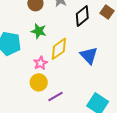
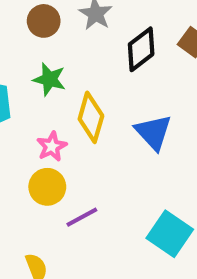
yellow diamond: (59, 49) -> (91, 117), turned -40

